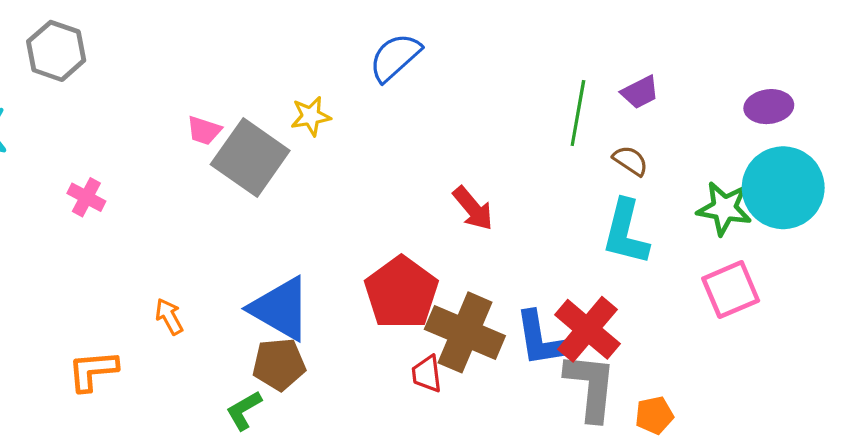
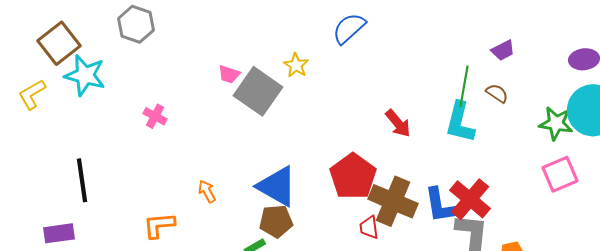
green line: (578, 113) -> (464, 86), moved
yellow star: (311, 116) -> (296, 65), turned -30
cyan L-shape: (626, 232) -> (460, 122), moved

